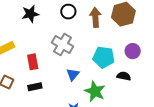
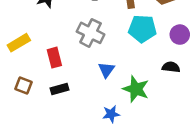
cyan pentagon: (104, 57) -> (142, 29), moved

